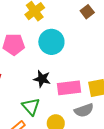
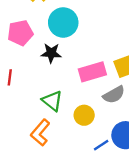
black star: (42, 79) -> (51, 53), moved

